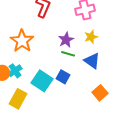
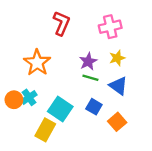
blue square: (63, 77) -> (94, 107), moved
orange square: (100, 93) -> (117, 122), moved
yellow rectangle: (18, 99) -> (45, 130), moved

